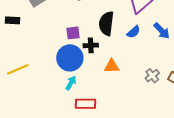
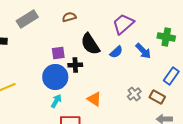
black semicircle: (106, 24) -> (90, 44), turned -40
orange triangle: (112, 66) -> (94, 99), moved, turned 35

